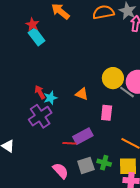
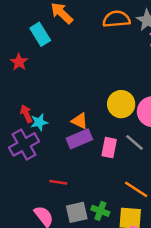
red star: (32, 24) -> (19, 62), moved
cyan rectangle: (37, 37) -> (40, 34), moved
gray line: (127, 92) -> (134, 142), moved
purple rectangle: (83, 136) -> (79, 139), moved

